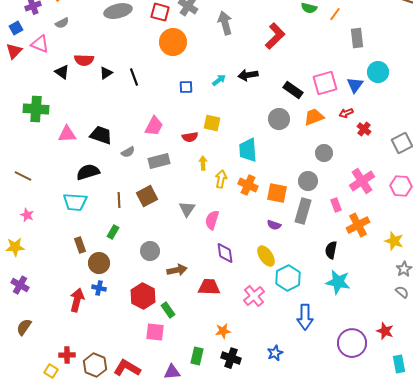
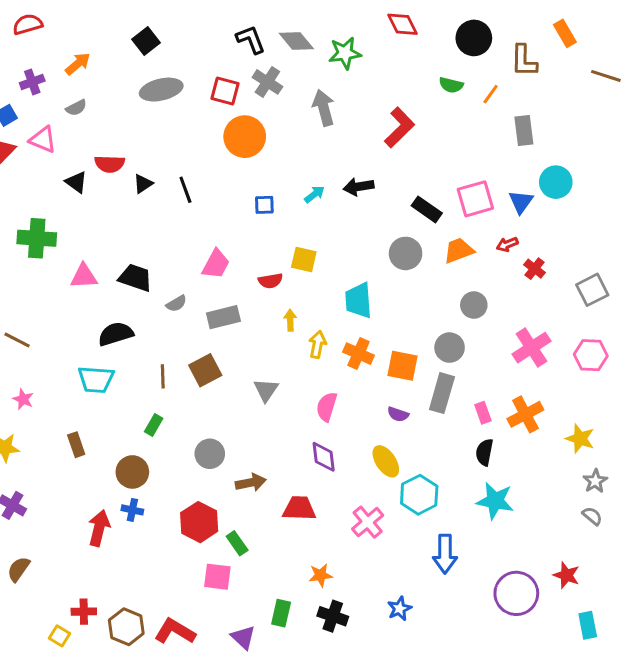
pink rectangle: (336, 205) -> (483, 413), moved
pink semicircle: (212, 220) -> (327, 407), moved
brown rectangle: (80, 245) -> (76, 445), moved
purple triangle: (172, 372) -> (243, 637), turned 48

